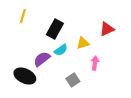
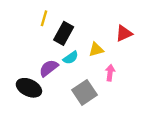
yellow line: (23, 16) -> (44, 18), moved
gray square: (73, 80) -> (85, 92), size x1.5

